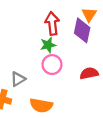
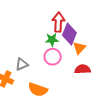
orange triangle: (89, 15) -> (79, 48), moved
purple diamond: (82, 30) -> (69, 34), moved

